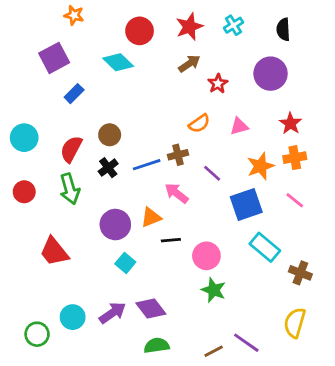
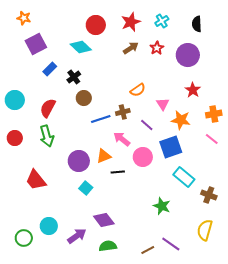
orange star: (74, 15) -> (24, 18), moved
red star: (218, 84) -> (157, 48), moved
red star: (290, 123) -> (193, 90), moved
pink triangle: (239, 126) -> (163, 104), moved, turned -48
brown circle: (110, 135) -> (84, 98), moved
orange cross: (295, 158) -> (214, 114), moved
orange star: (261, 166) -> (181, 120), turned 30
black cross: (108, 168) -> (74, 77), moved
pink line: (295, 200) -> (212, 139), moved
pink circle: (206, 256) -> (143, 157), moved
green star: (214, 290) -> (162, 206), moved
purple arrow: (112, 313) -> (77, 236), moved

